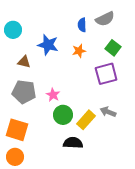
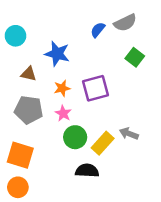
blue semicircle: (82, 25) -> (98, 30), turned 40
orange star: (79, 51) -> (62, 88), moved
purple square: (106, 74) -> (95, 88), moved

